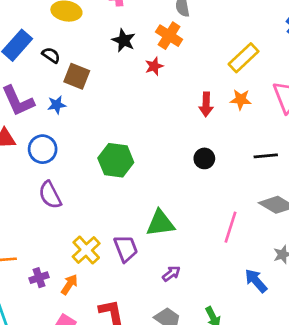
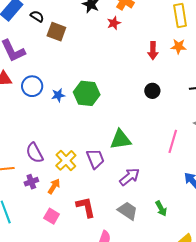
yellow rectangle: (244, 58) -> (180, 15), turned -55
blue star: (57, 105) -> (58, 95), moved
purple semicircle: (50, 195) -> (35, 153), moved
purple arrow: (171, 274) -> (129, 177), size x1.5

